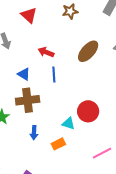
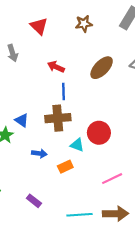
blue triangle: (24, 74) -> (22, 120), moved
brown cross: (28, 100) -> (58, 118), moved
blue arrow: (34, 133) -> (39, 153), turned -88

